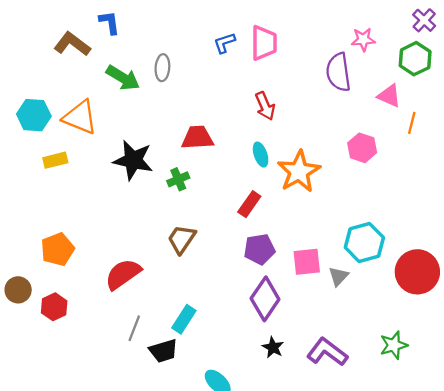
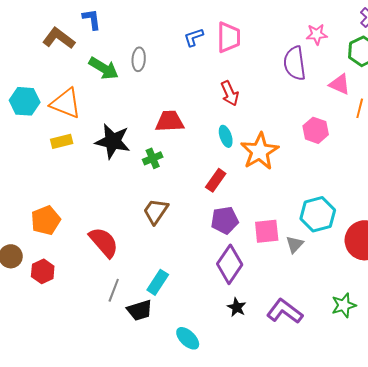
yellow rectangle: (55, 160) -> (62, 141), moved
red semicircle: (123, 274) -> (104, 242), turned 84

